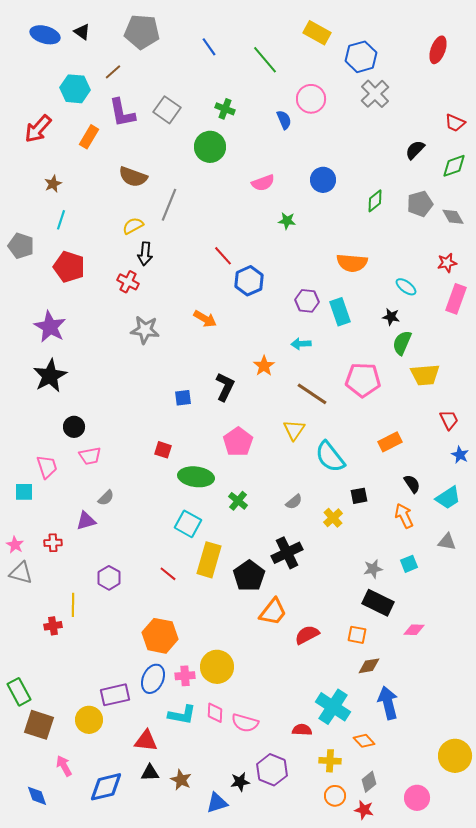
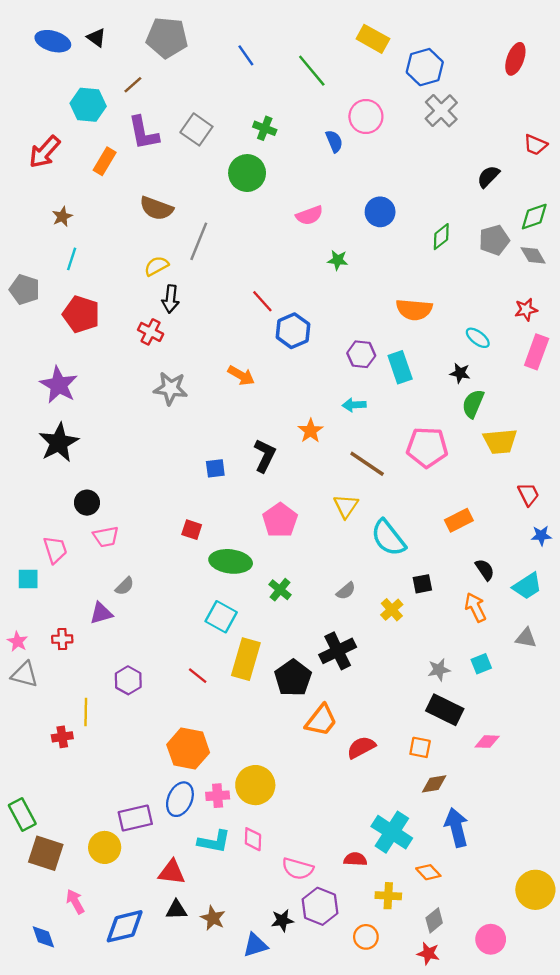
green diamond: (454, 166) -> (534, 217), moved
blue star: (460, 455) -> (541, 536), turned -30
pink semicircle: (245, 723) -> (298, 869), moved
orange circle: (335, 796) -> (366, 937), moved

